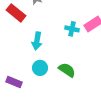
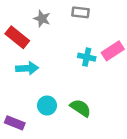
cyan arrow: (37, 41) -> (27, 68), moved, turned -102

